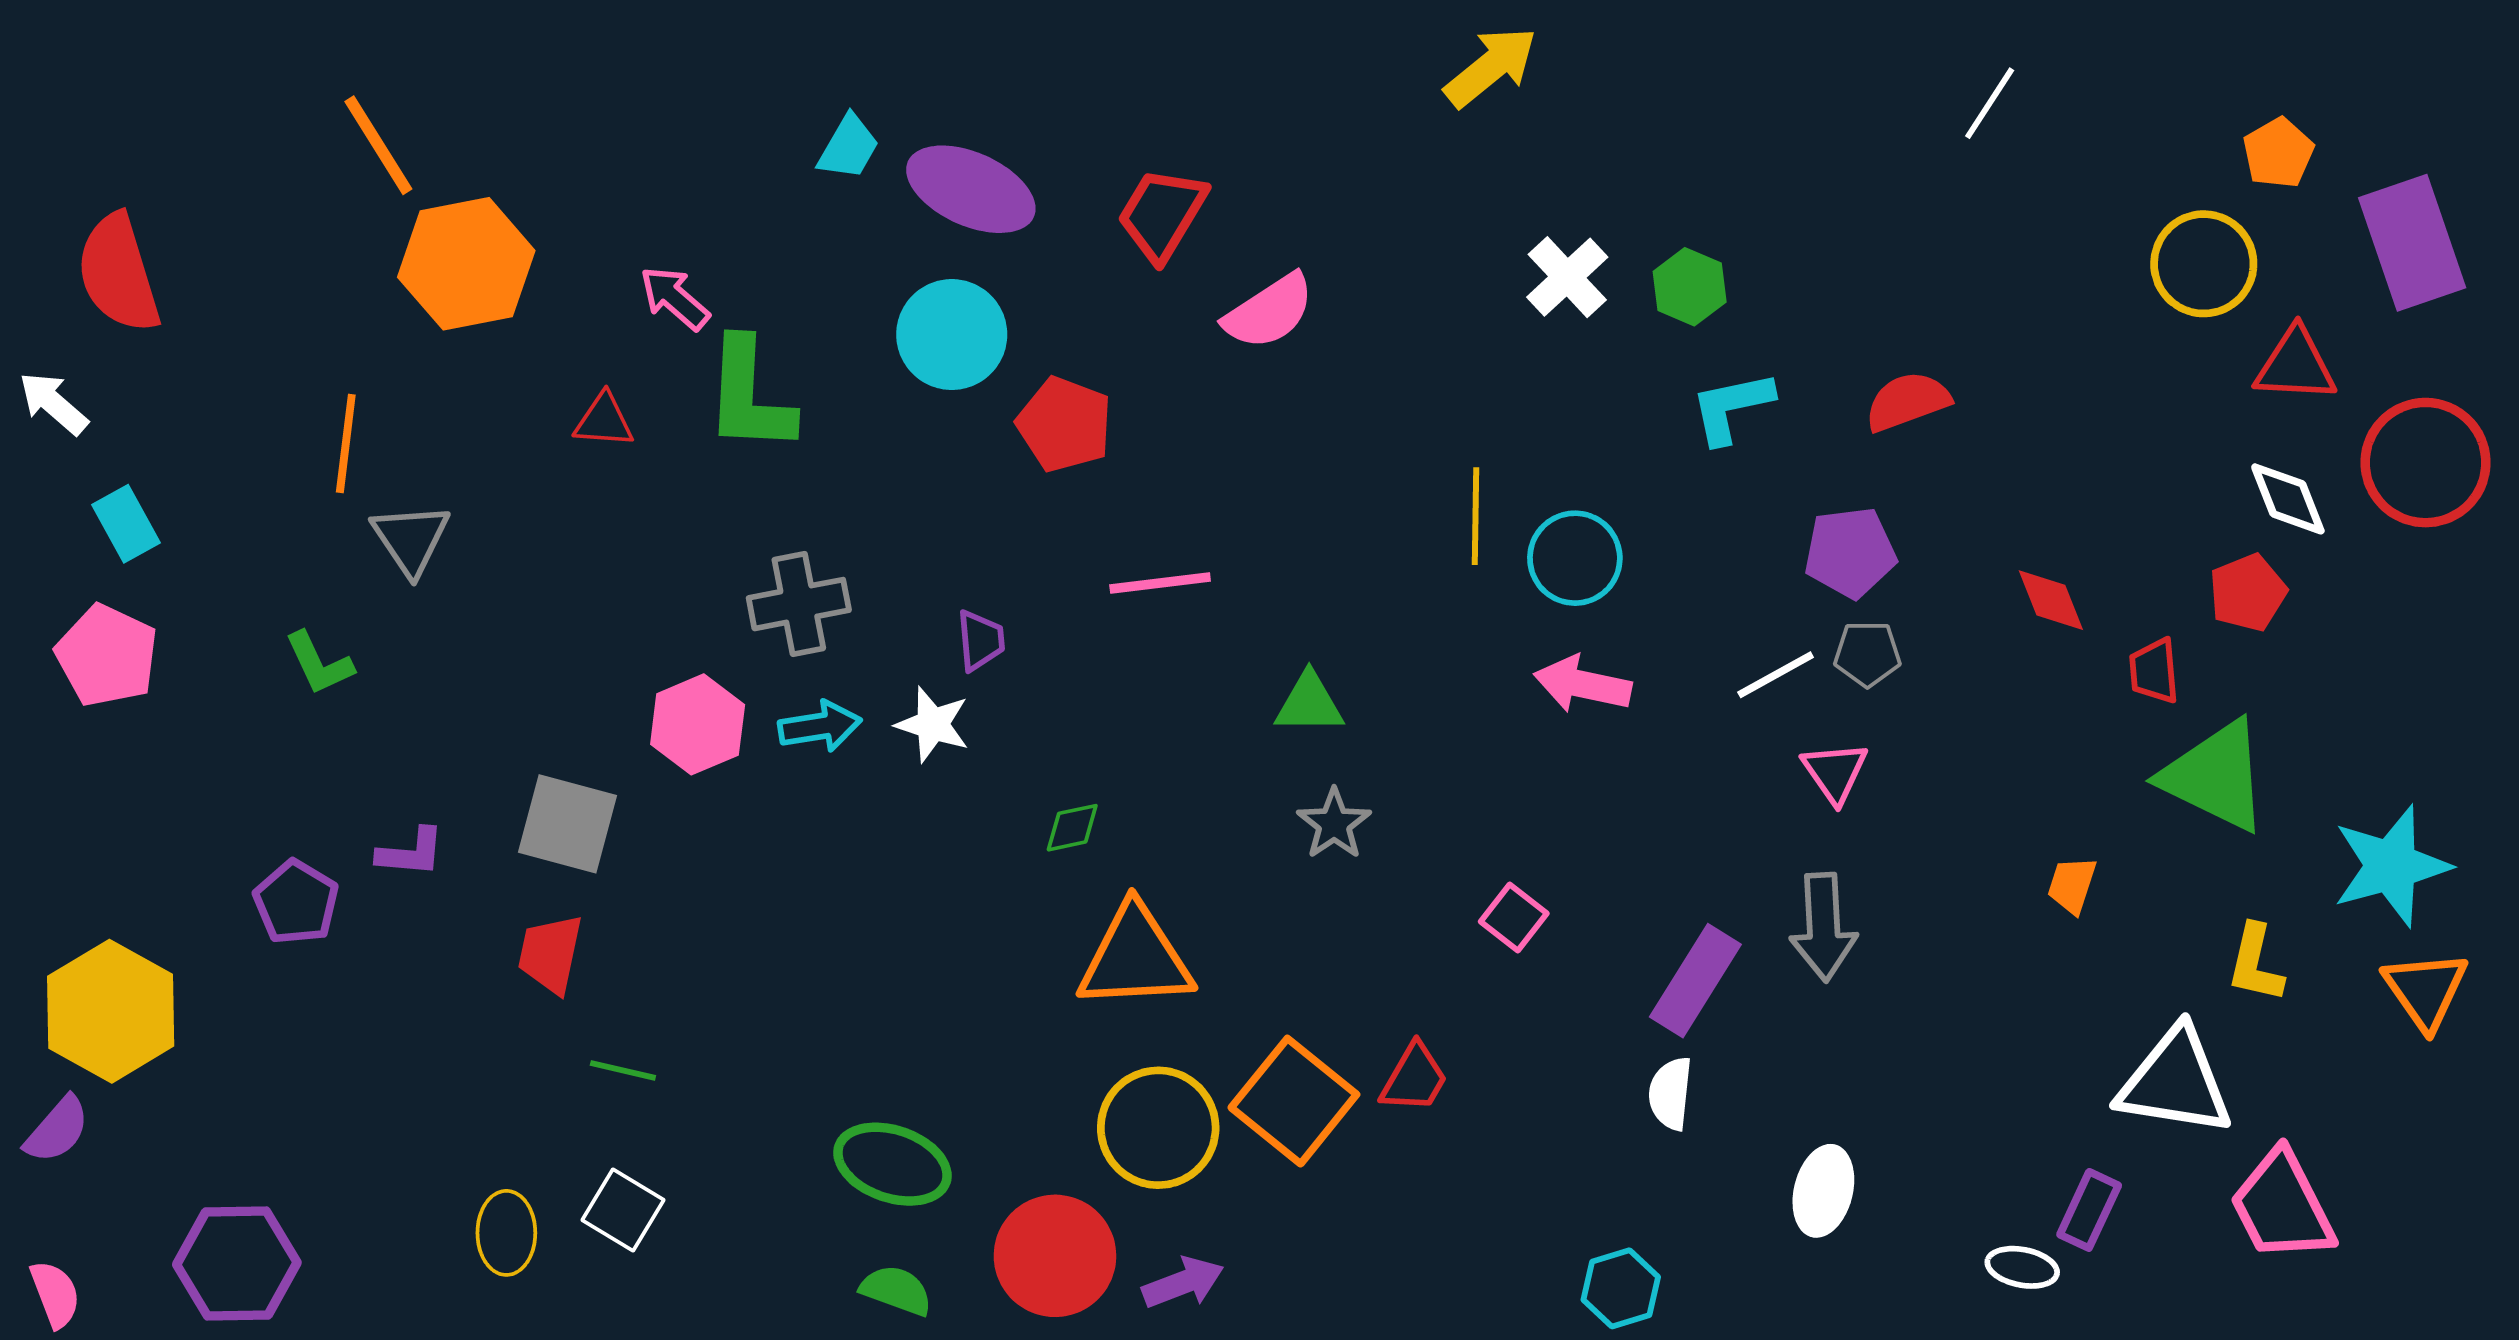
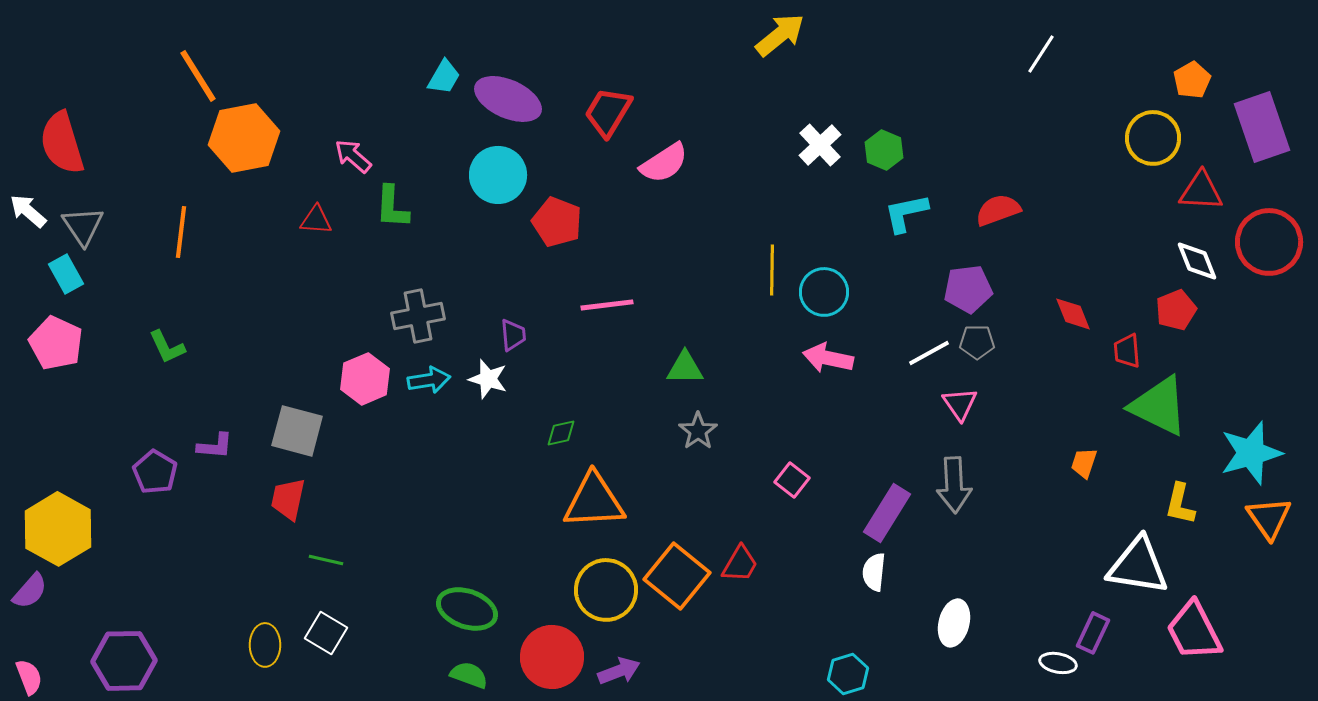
green L-shape: (749, 396) -> (392, 207), size x0.7
gray triangle: (411, 539) -> (83, 226), moved

